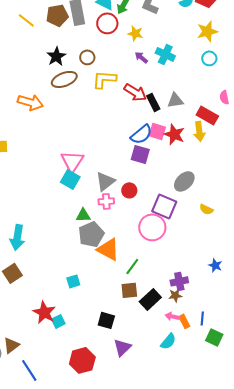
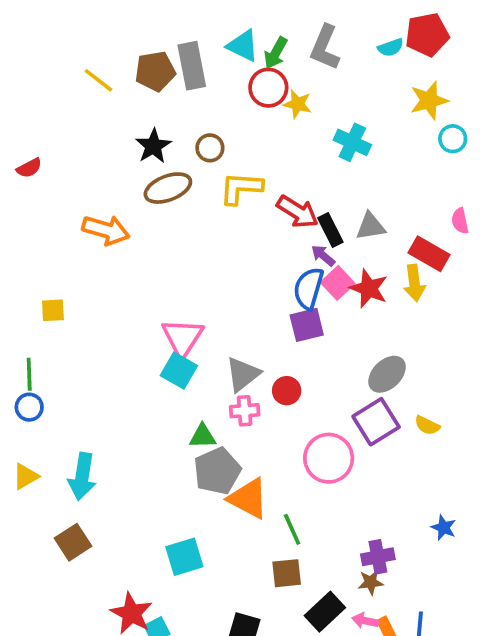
red circle: (107, 23) -> (268, 88), moved
purple arrow: (141, 57) -> (323, 256), moved
cyan circle: (209, 58) -> (453, 139), moved
pink square: (157, 131) -> (338, 283), turned 30
blue semicircle: (141, 134) -> (309, 288), turned 145
purple square: (140, 154) -> (307, 325), turned -30
purple square: (164, 206) -> (376, 422), moved, turned 35
green line: (132, 266) -> (292, 529), turned -60
cyan square: (73, 281) -> (184, 557), size x1.5
black rectangle: (150, 299) -> (325, 612), moved

